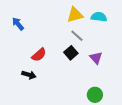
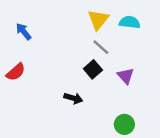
yellow triangle: (75, 15) -> (98, 20), turned -36
red semicircle: (39, 55) -> (16, 72), moved
black arrow: (29, 75) -> (73, 98), moved

